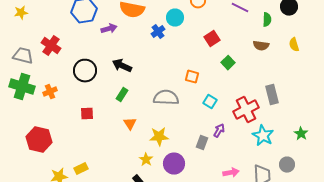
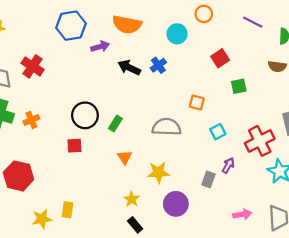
blue cross: (158, 32) -> (158, 65), moved
green square: (228, 63) -> (239, 86), turned 32
black arrow: (122, 66) -> (129, 68), moved
black circle: (85, 71) -> (85, 115), moved
cyan square: (210, 102) -> (218, 132), turned 32
yellow star: (146, 160) -> (132, 199), moved
yellow rectangle: (81, 169) -> (67, 210), turned -56

